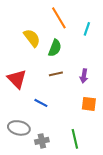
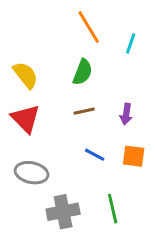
yellow semicircle: (32, 38) -> (26, 75), moved
blue line: (41, 103) -> (95, 155), moved
gray ellipse: (19, 128) -> (32, 173), moved
gray cross: (42, 141) -> (63, 212), size x1.5

